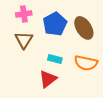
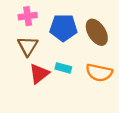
blue pentagon: (55, 24) -> (63, 28), turned 30
red triangle: (48, 79) -> (39, 74), moved

